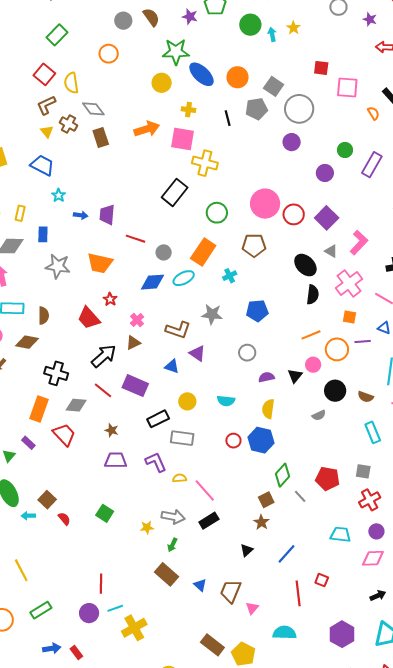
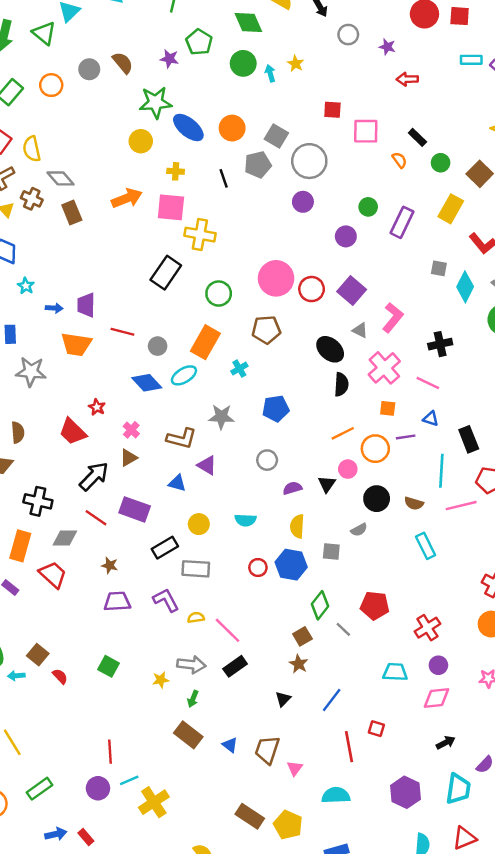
orange circle: (109, 54) -> (51, 85), moved
orange trapezoid: (100, 263) -> (76, 344), moved
blue diamond: (153, 282) -> (147, 383), turned 55
gray square: (363, 471) -> (331, 551), moved

